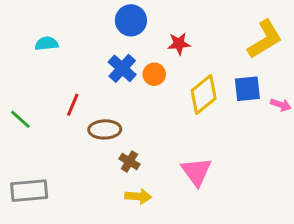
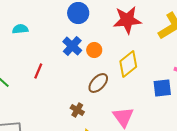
red star: (179, 44) -> (127, 20), moved, size x1.8
blue square: (247, 89) -> (162, 88), moved
brown ellipse: (105, 129) -> (98, 83), moved, turned -45

